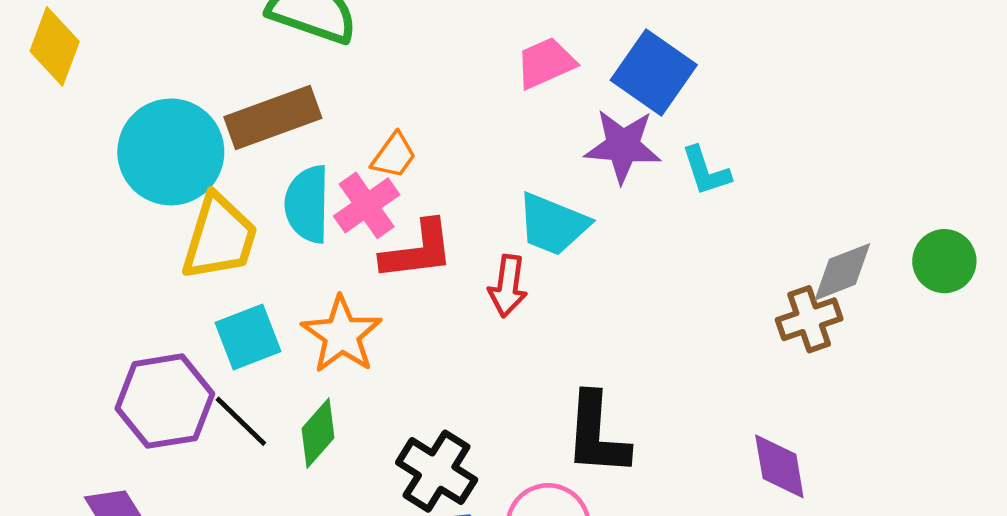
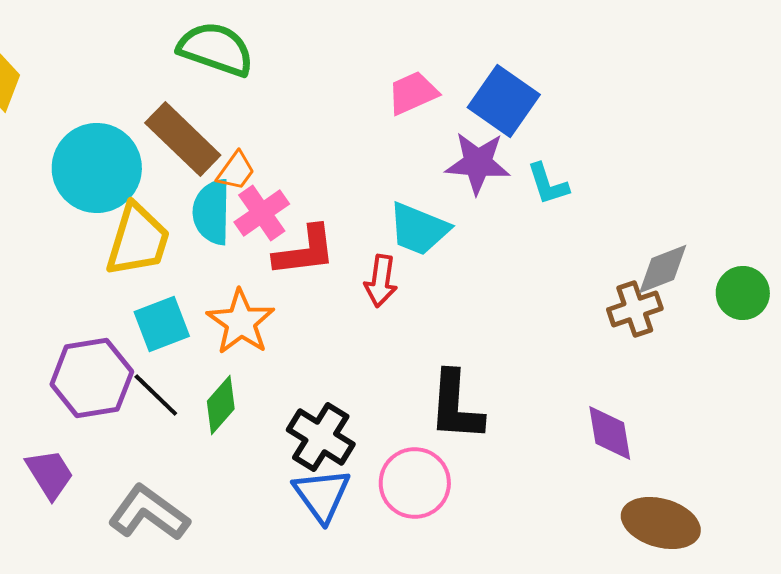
brown rectangle: (273, 118) -> (183, 139), turned 64
orange trapezoid: (394, 156) -> (236, 171), moved
green circle: (944, 261) -> (743, 293), moved

